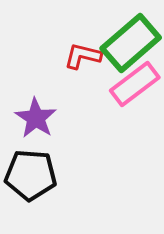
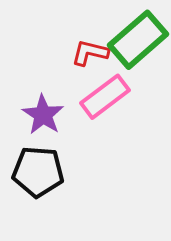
pink rectangle: (135, 84) -> (105, 97), moved

